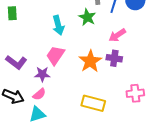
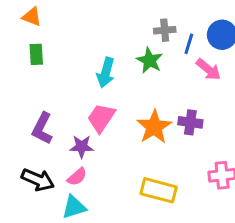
cyan arrow: (58, 25) -> (106, 73), turned 30
pink arrow: (117, 35) -> (208, 69), moved, turned -108
purple L-shape: (16, 62) -> (42, 128), turned 80

